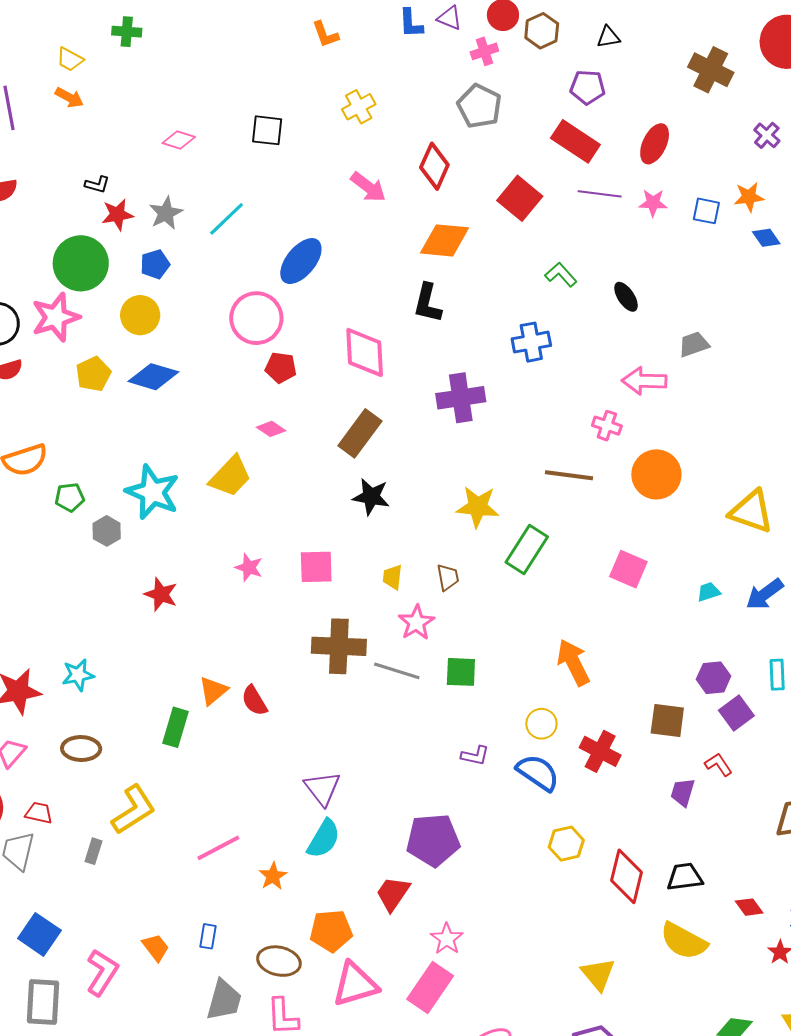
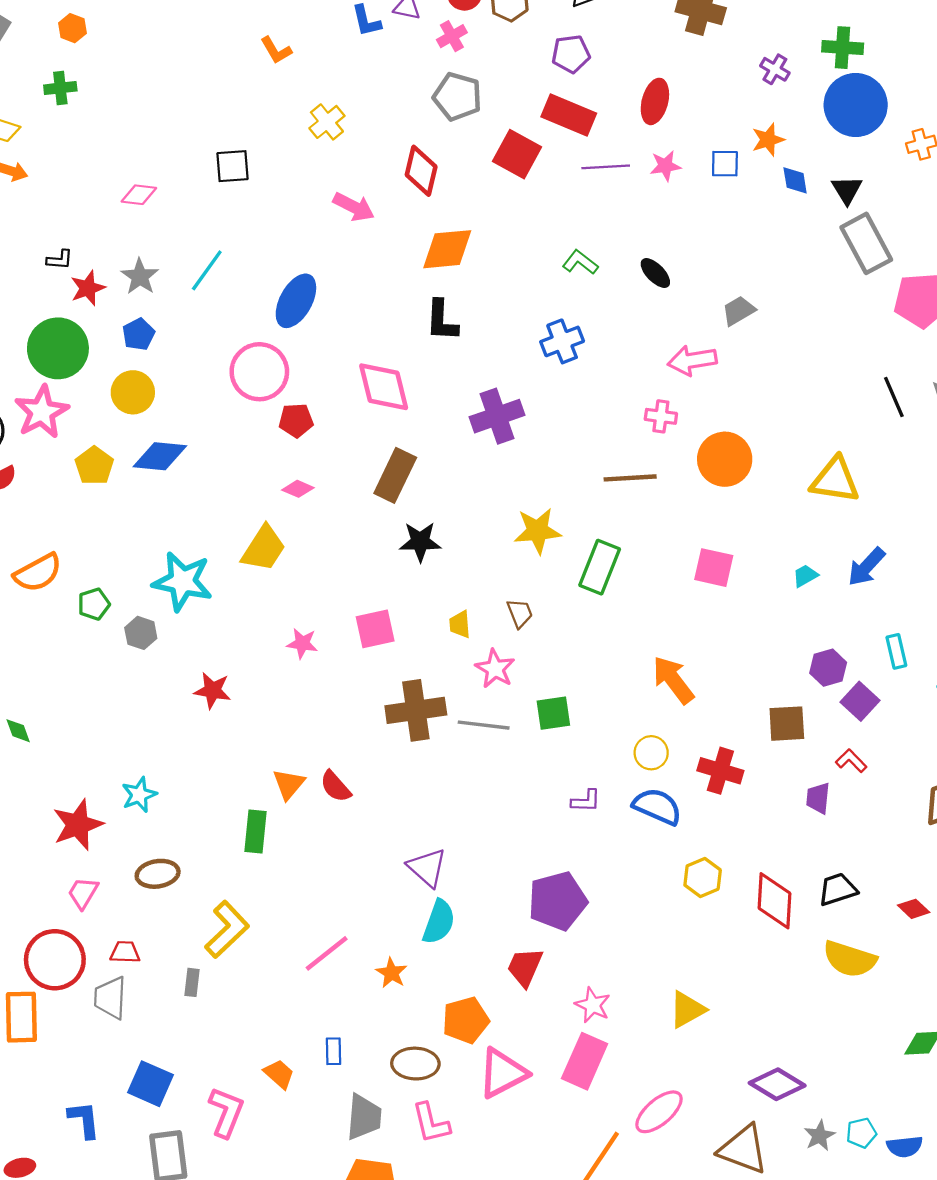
red square: (520, 198) -> (517, 154), moved
blue diamond: (766, 238) -> (795, 180), turned 36
yellow triangle: (598, 974) -> (687, 1010), moved, turned 51

